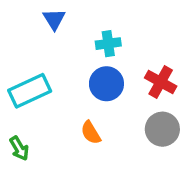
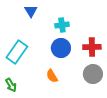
red cross: (161, 82) -> (92, 47), turned -30
cyan rectangle: (30, 91) -> (17, 52), turned -30

